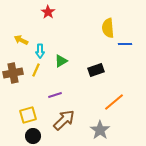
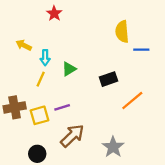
brown cross: (13, 73) -> (15, 107), moved
orange line: (114, 102) -> (132, 101), moved
yellow square: (28, 115) -> (39, 115), moved

